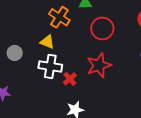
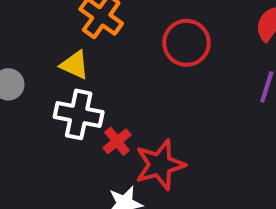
red star: (99, 65) -> (160, 165), moved

